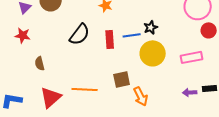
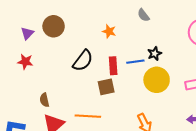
brown semicircle: (40, 63) -> (44, 100), moved
brown square: (122, 79) -> (106, 87), moved

